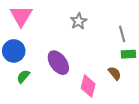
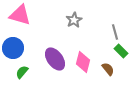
pink triangle: (21, 16) -> (20, 15), turned -45
green rectangle: (128, 54) -> (121, 51), turned 48
pink diamond: (88, 86) -> (83, 62), moved

